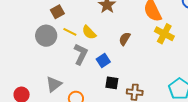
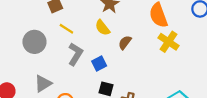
yellow semicircle: (89, 32) -> (102, 28), moved
gray circle: (46, 36) -> (34, 42), moved

